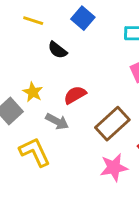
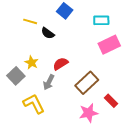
yellow line: (33, 21) -> (30, 21), moved
gray arrow: (57, 121) -> (49, 82), turned 91

